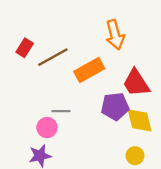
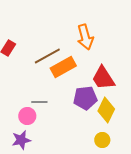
brown line: (53, 57) -> (47, 56), moved
yellow diamond: (140, 120) -> (106, 110), turned 40

